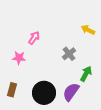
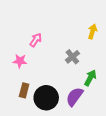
yellow arrow: (88, 30) -> (92, 32), turned 80
brown rectangle: (12, 90) -> (24, 90), moved

